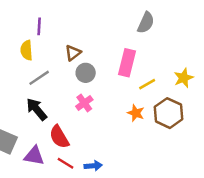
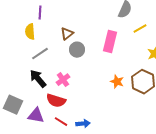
yellow line: (147, 84) -> (140, 29), moved
pink cross: (84, 103) -> (63, 80), moved
red semicircle: (59, 137) -> (56, 101), turned -42

